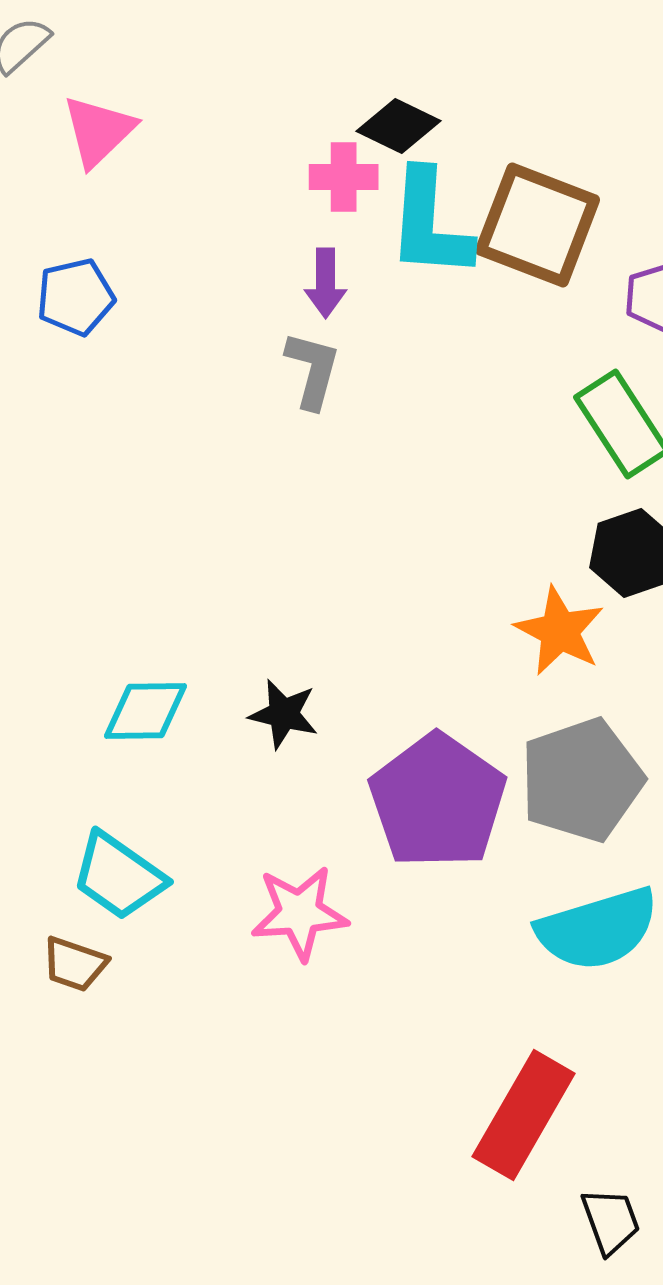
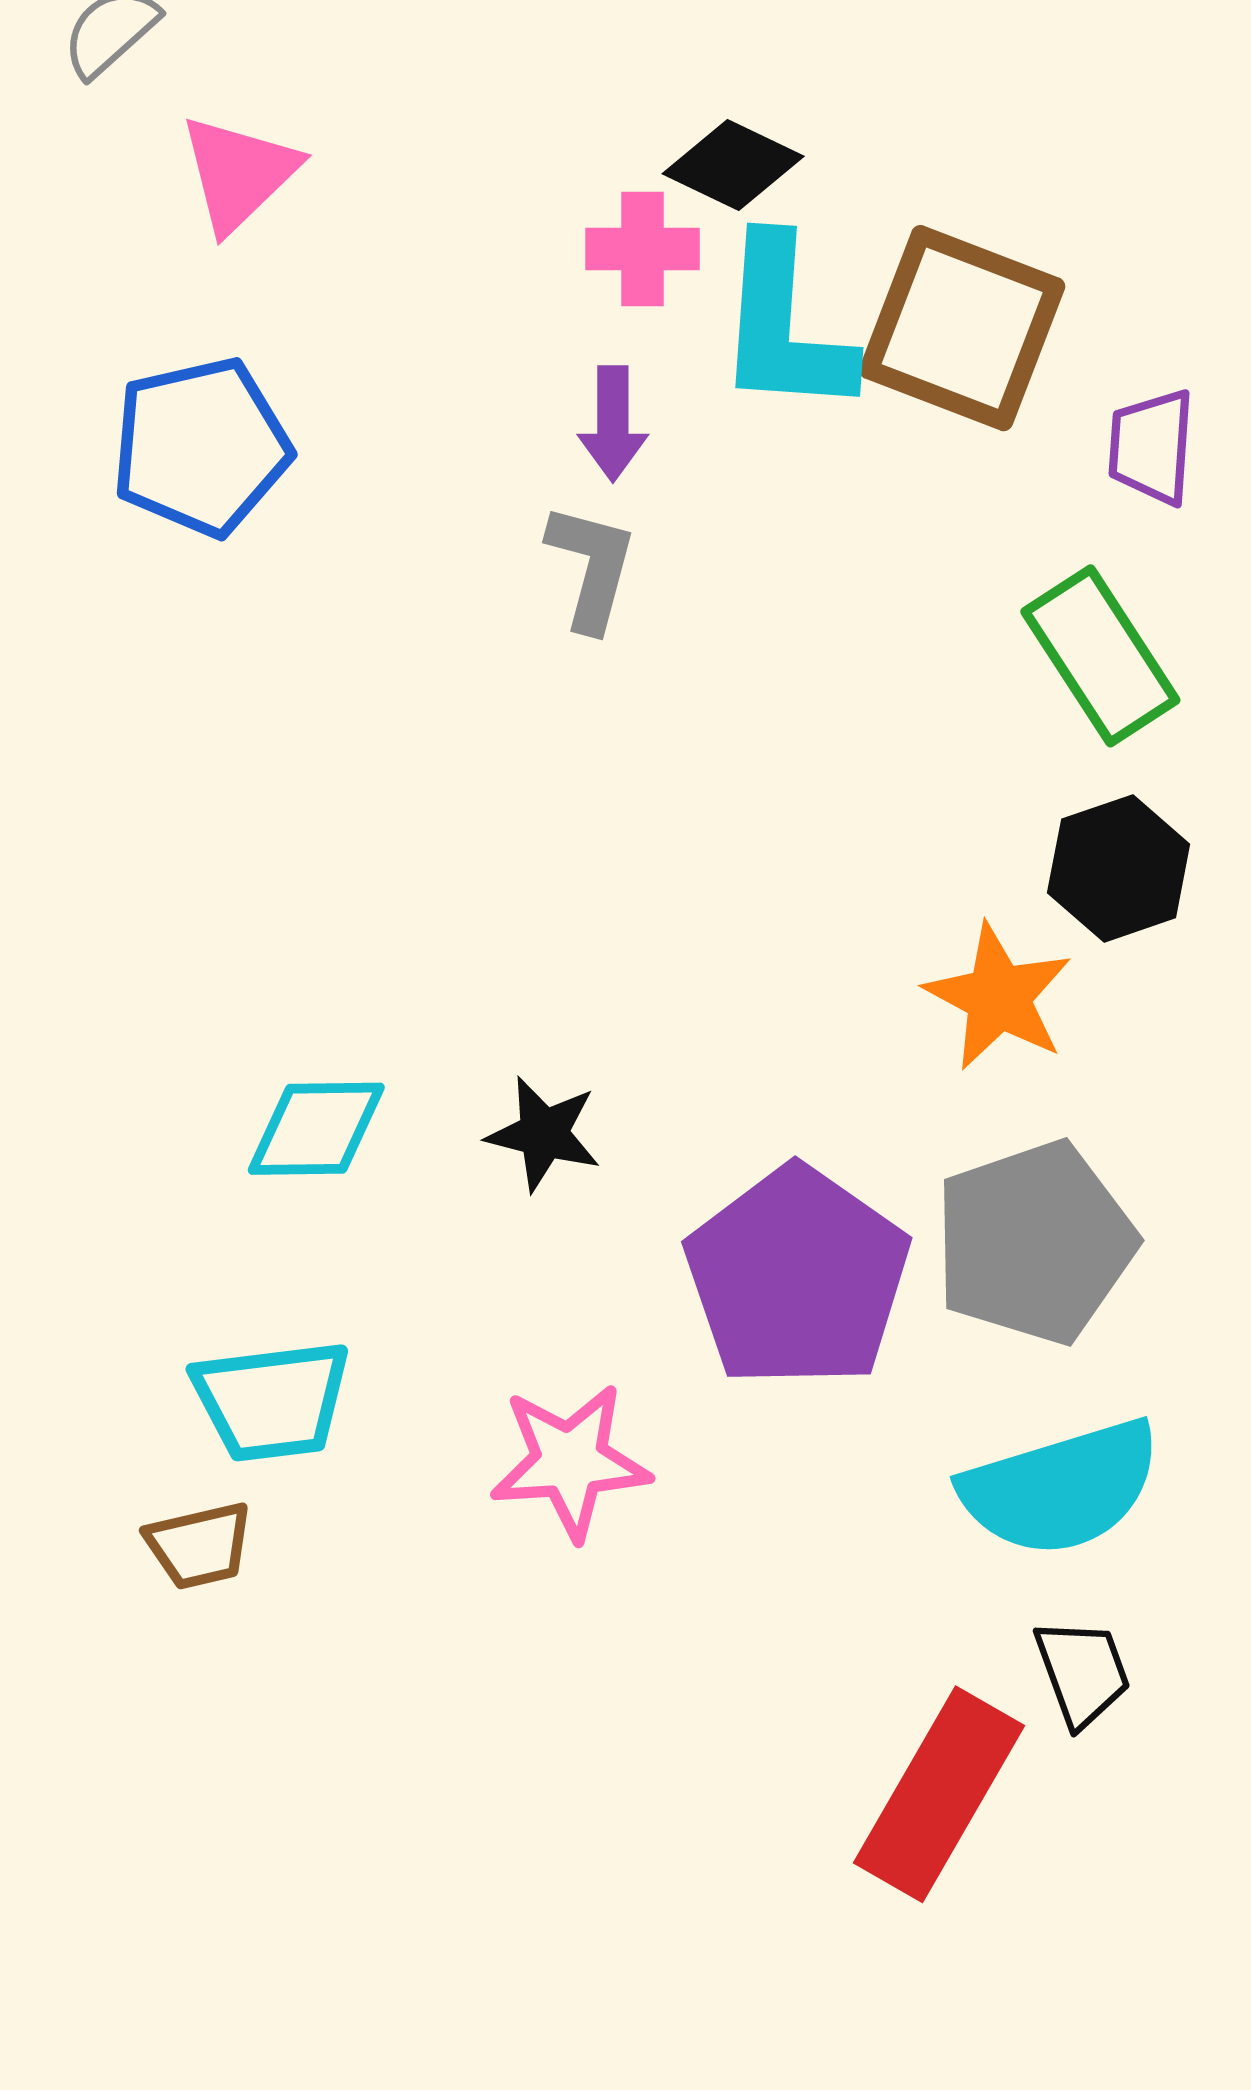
blue pentagon: (76, 297) -> (201, 447), size x1.4
cyan trapezoid: (119, 876) -> (272, 1401), turned -42
brown trapezoid: (75, 964) -> (199, 1546), turned -32
black trapezoid: (611, 1221) -> (1082, 1672), moved

